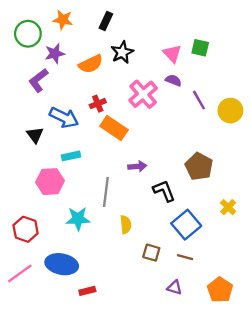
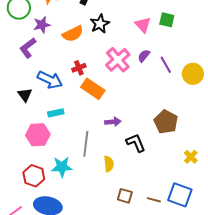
purple semicircle: (173, 80) -> (144, 56), moved, turned -72
yellow semicircle: (126, 225) -> (109, 164), moved
blue square: (186, 225) -> (180, 195), moved, turned -30
red hexagon: (26, 229) -> (34, 176), moved

